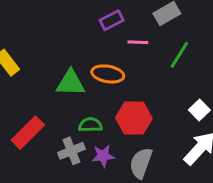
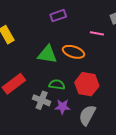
purple rectangle: (112, 20) -> (58, 16), moved
gray cross: (71, 151) -> (42, 100), turned 36

